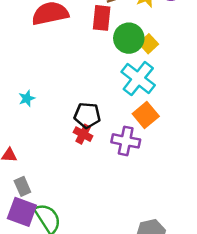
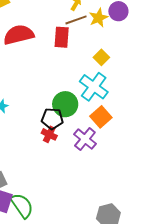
green circle: (129, 38) -> (65, 104), moved
purple cross: (126, 141) -> (85, 139), turned 30

